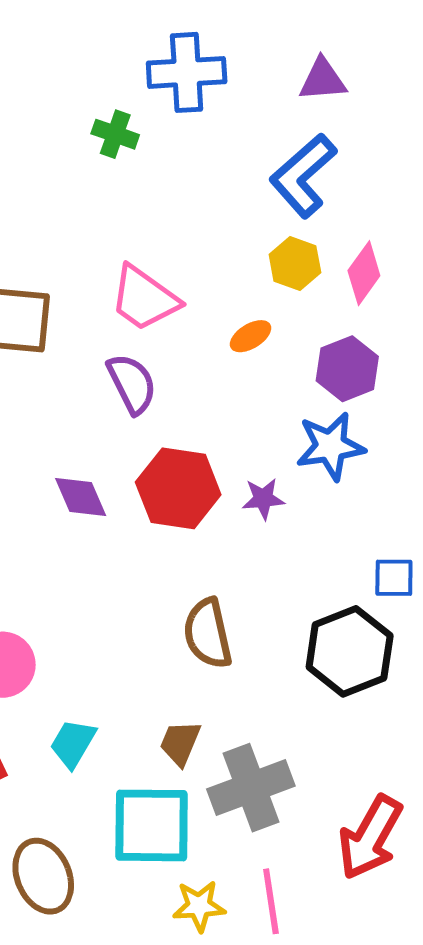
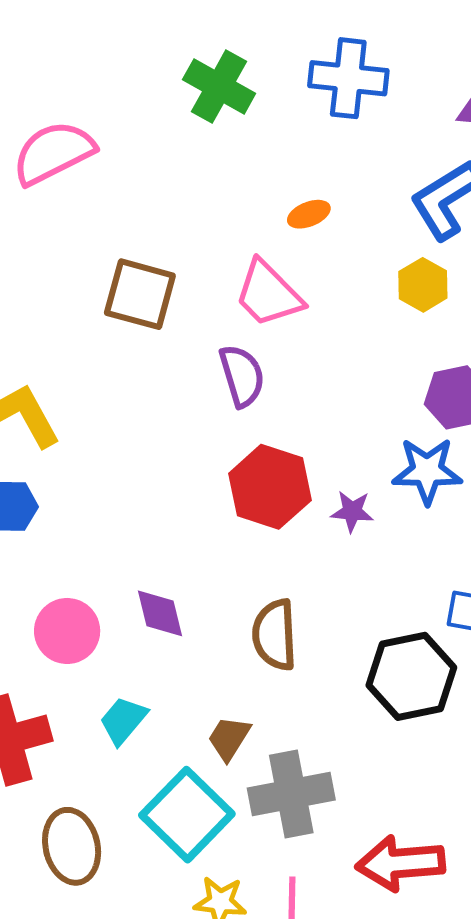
green cross: (115, 134) -> (219, 87), moved, size x1.5
orange ellipse: (251, 336) -> (309, 214), moved
purple diamond: (81, 497) -> (160, 613), moved
cyan square: (152, 825) -> (187, 815), turned 34
red arrow: (370, 837) -> (400, 863), turned 46

